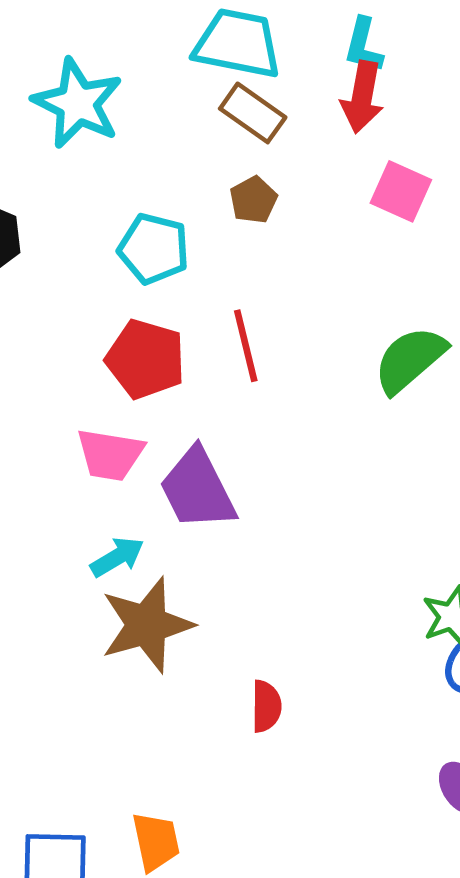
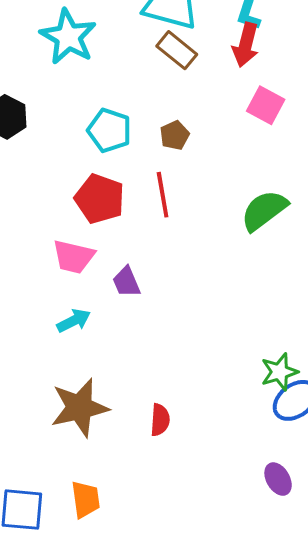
brown pentagon: (253, 200) -> (175, 135), moved
purple trapezoid: (197, 489) -> (126, 282), size x0.6
brown star: (147, 625) -> (80, 408), moved

